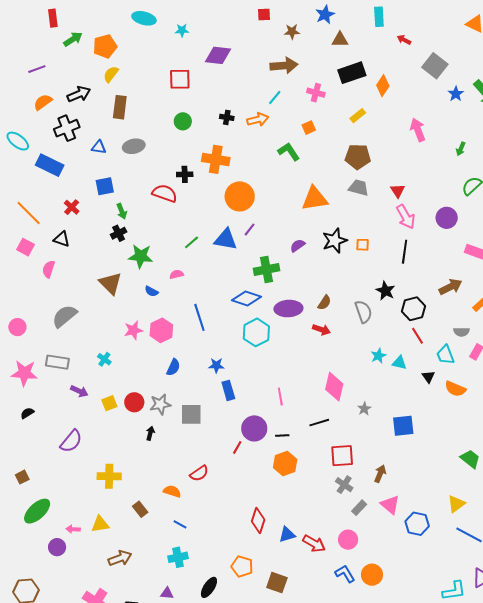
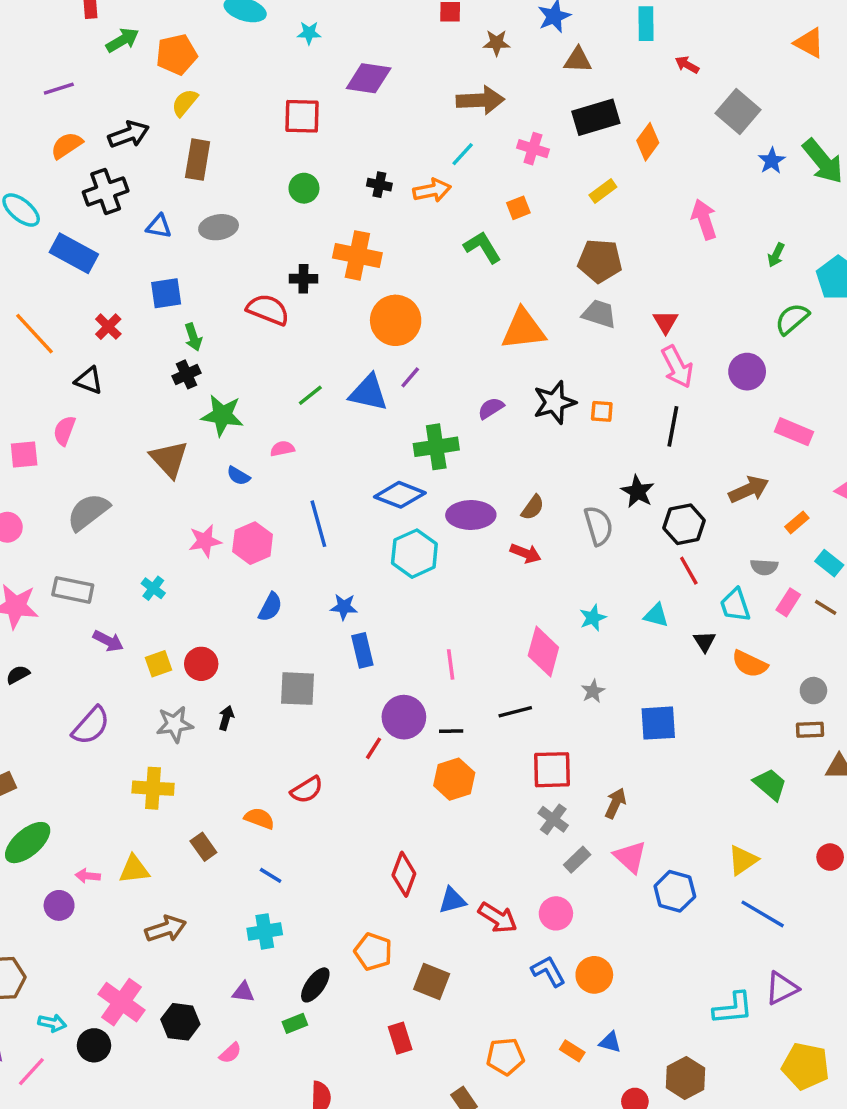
pink square: (26, 247) -> (24, 454), moved, turned -36
cyan star: (378, 356) -> (593, 618), moved
gray star: (160, 404) -> (175, 724), moved

